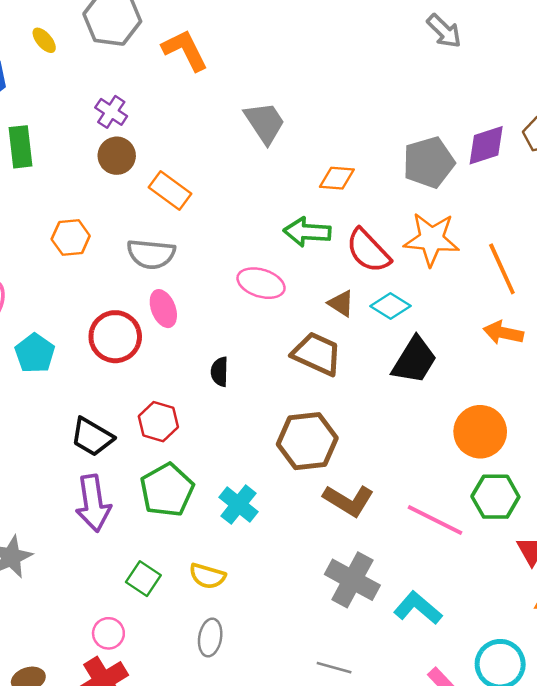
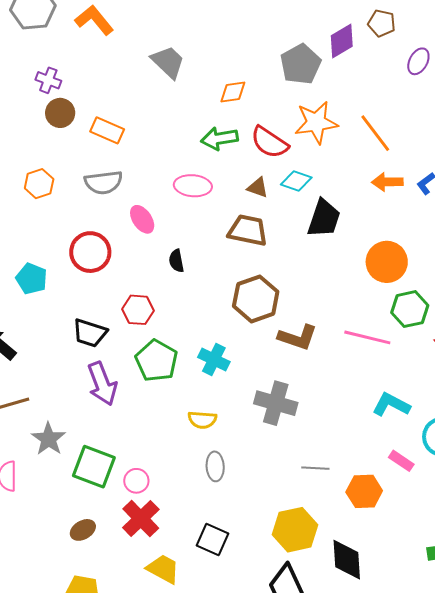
pink ellipse: (163, 309) -> (142, 219), moved
green square: (143, 579) -> (94, 467), moved, size x1.6
gray cross: (352, 580) -> (276, 403), moved
cyan L-shape: (418, 608) -> (391, 405), moved

